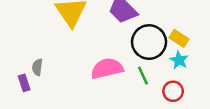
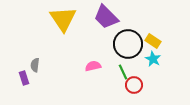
pink semicircle: (107, 68) -> (93, 66), size x0.6
red circle: (173, 91) -> (134, 85), moved

